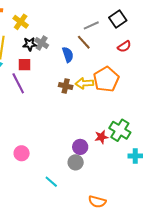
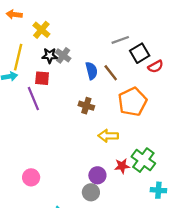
black square: (118, 19) -> (140, 53), moved
brown line: (84, 42) -> (111, 73), moved
yellow arrow: (84, 83) -> (108, 136), moved

